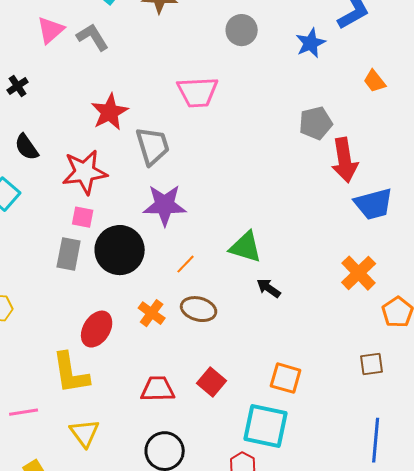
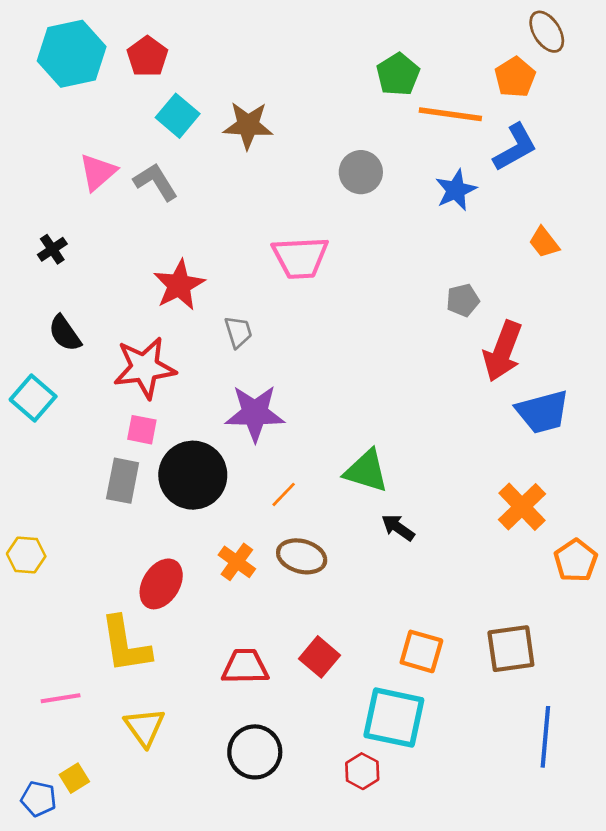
gray pentagon: (316, 123) -> (463, 300), size x0.7
gray trapezoid: (153, 146) -> (238, 332), size x0.6
red arrow: (345, 160) -> (503, 351), turned 30
brown square: (372, 364) -> (511, 649), moved, size x1.5

